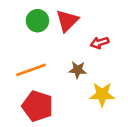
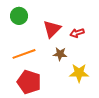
green circle: (37, 21) -> (19, 16), moved
red triangle: (67, 21) -> (52, 29), moved

